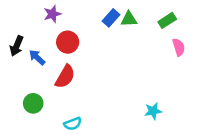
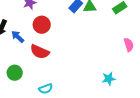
pink semicircle: (179, 47) -> (129, 45), moved
red semicircle: (65, 77) -> (40, 52), turned 84

